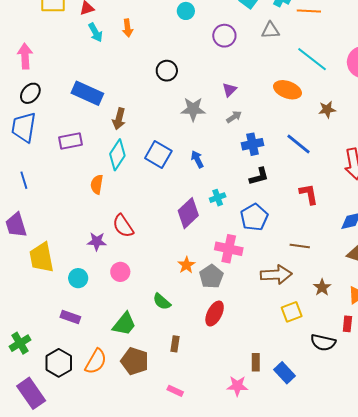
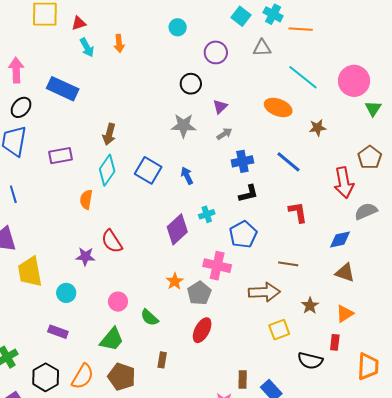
black circle: (167, 71) -> (191, 84), moved
blue rectangle: (87, 93) -> (63, 89), moved
pink circle: (120, 272) -> (118, 302), moved

